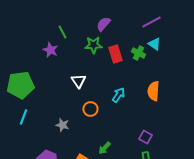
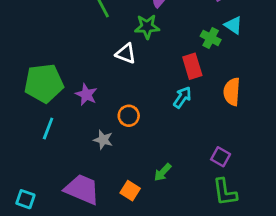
purple star: (50, 50) -> (86, 95), moved
red rectangle: (115, 54) -> (192, 66), moved
white triangle: (78, 81) -> (126, 54), moved, turned -35
orange circle: (90, 109) -> (129, 116), moved

